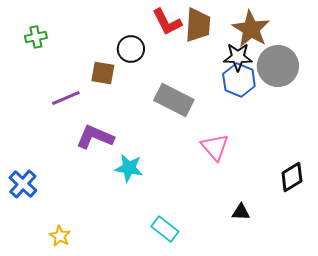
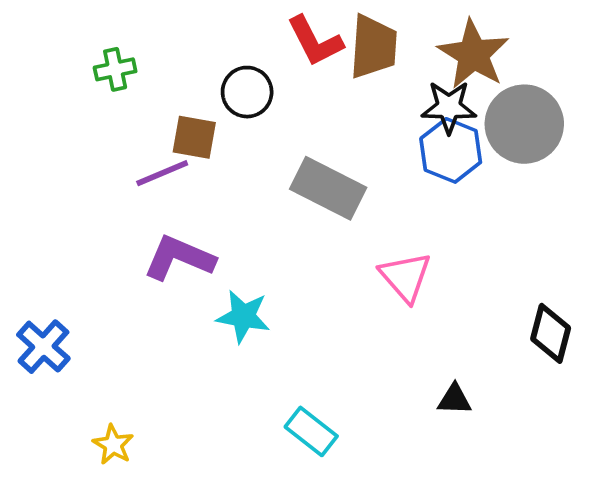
green cross: (36, 37) -> (115, 69), moved
purple line: (66, 98) -> (162, 173), moved
black diamond: (292, 177) -> (551, 333), turned -44

